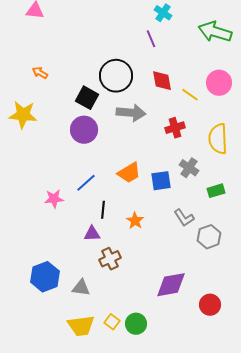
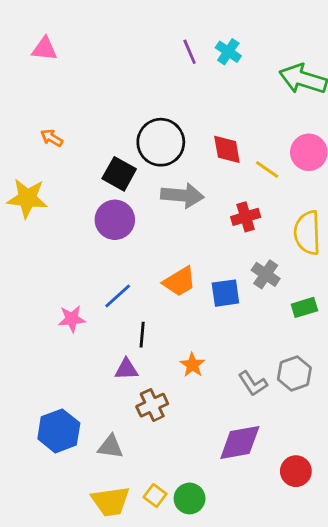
purple line: (151, 39) -> (190, 52), moved
gray L-shape: (184, 218) -> (253, 384), moved
orange star: (135, 221) -> (192, 365), moved

